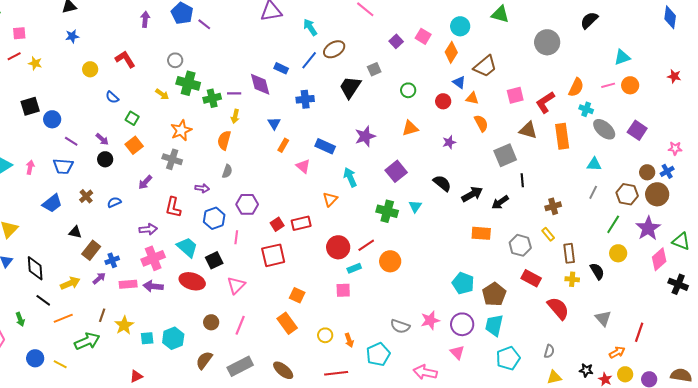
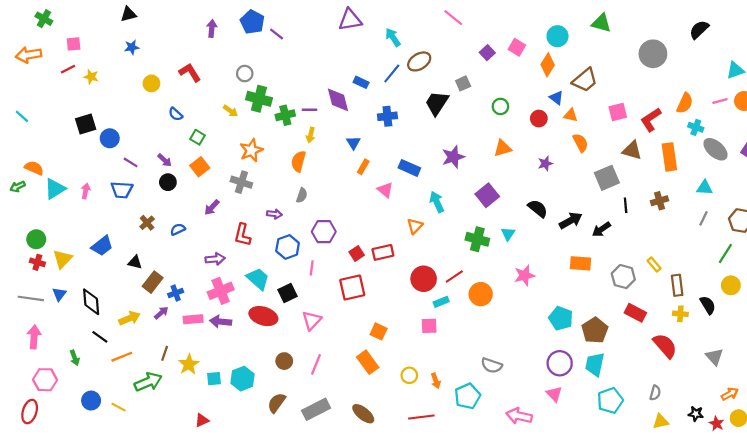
blue trapezoid: (52, 203) -> (102, 246), moved
brown cross: (553, 206) -> (660, 201), moved
pink star: (430, 320) -> (525, 275), moved

